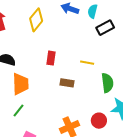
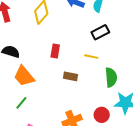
black rectangle: (105, 28) -> (100, 32), moved
orange trapezoid: (21, 84) -> (24, 76), turned 140

